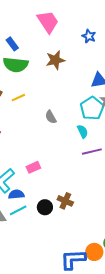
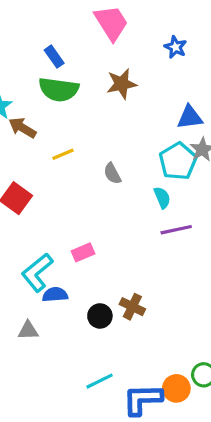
yellow line: (18, 98) -> (63, 154), moved
cyan line: (18, 210) -> (99, 381), moved

